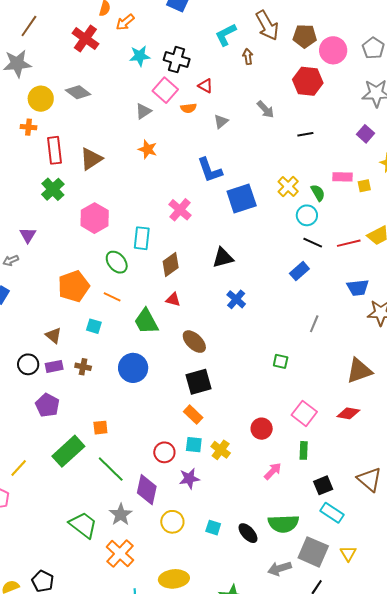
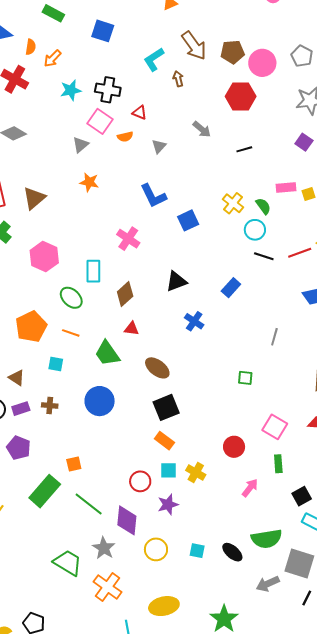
blue square: (242, 198) -> (188, 220), size x0.7
blue rectangle: (299, 271) -> (231, 288), moved

